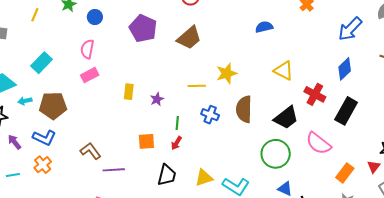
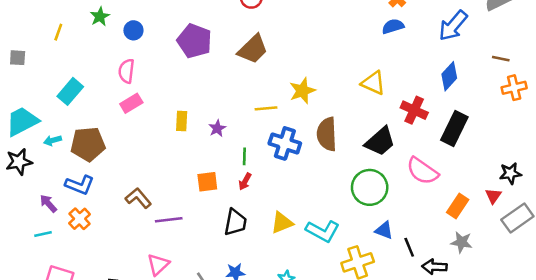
blue semicircle: (264, 27) -> (393, 26), moved
blue cross: (210, 115) -> (285, 143), size x1.4
purple arrow: (14, 142) -> (48, 203), moved

